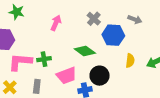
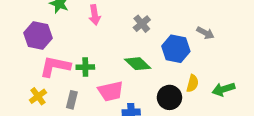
gray cross: (94, 19) -> (142, 24), moved
pink arrow: (56, 23) -> (95, 15), moved, turned 140
black circle: (100, 76) -> (169, 97), moved

